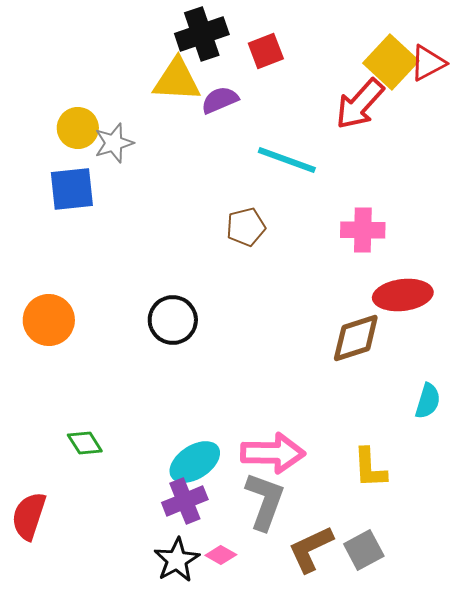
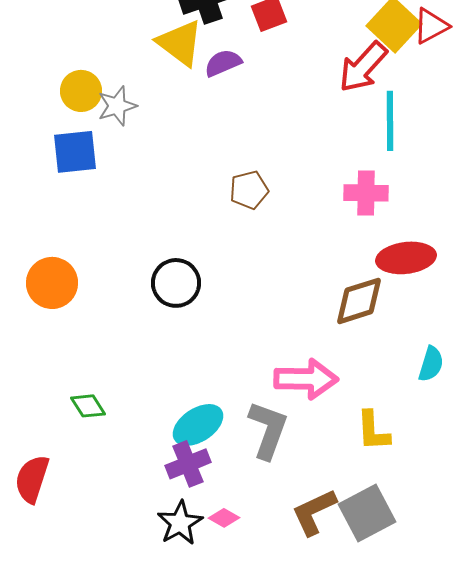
yellow triangle: (177, 80) -> (180, 43), turned 34
cyan line: (287, 160) -> (390, 121), moved, turned 70
pink arrow: (273, 453) -> (306, 379), moved
gray L-shape: (265, 501) -> (268, 430), moved
gray square: (364, 550) -> (367, 513), size x1.4

